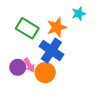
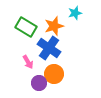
purple circle: (18, 67) -> (39, 83), moved
orange circle: (45, 73) -> (54, 74), moved

